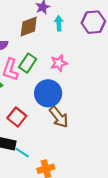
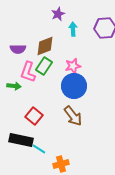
brown diamond: (29, 26) -> (45, 46), moved
blue circle: (48, 93) -> (74, 86), moved

